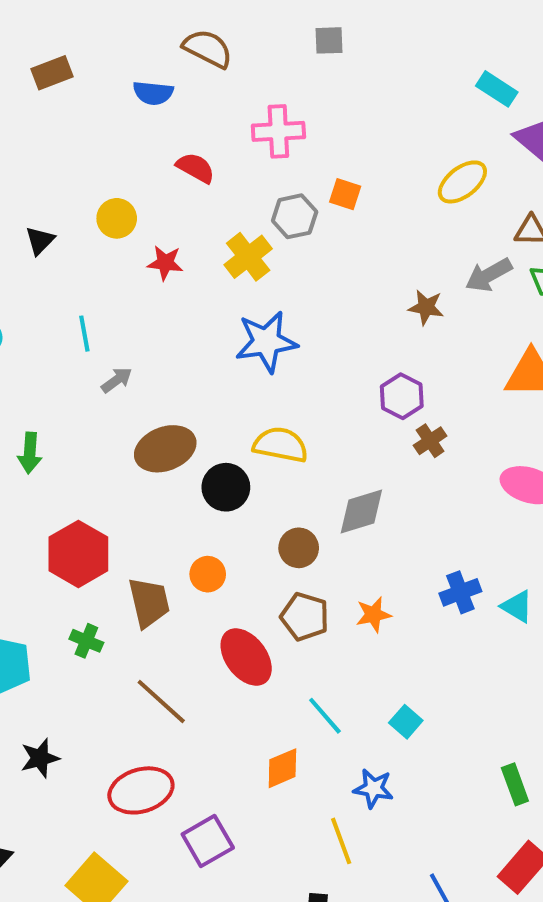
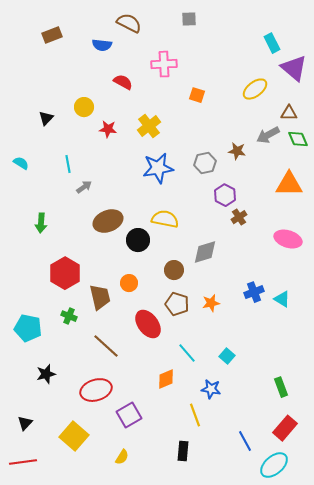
cyan rectangle: (497, 89) -> (272, 43), turned 30
gray hexagon: (295, 216) -> (205, 163), moved

